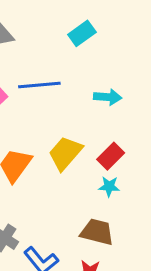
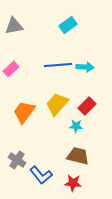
blue line: (39, 85) -> (58, 65), moved
cyan star: (109, 186) -> (76, 126), moved

